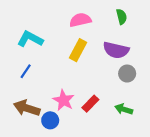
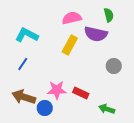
purple semicircle: (116, 50) -> (96, 34), moved
pink star: (64, 100) -> (57, 90), turned -30
red rectangle: (90, 104) -> (81, 93), turned 70
green arrow: (124, 109) -> (107, 109), moved

